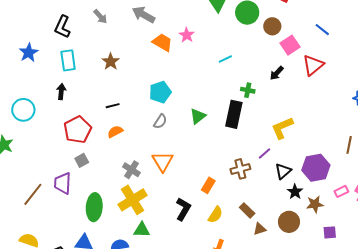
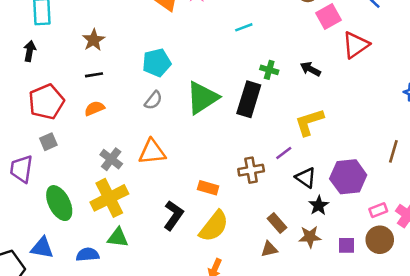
brown star: (111, 62) -> (94, 40), moved
black arrow: (277, 73) -> (310, 69), moved, turned 70
green triangle: (198, 116) -> (202, 98), size x1.6
orange triangle: (163, 161) -> (152, 152), turned 50
black triangle: (283, 171) -> (306, 178), turned -48
orange rectangle: (208, 185) -> (208, 188), turned 70
brown star: (315, 204) -> (310, 237), moved
green ellipse: (94, 207) -> (59, 203), turned -36
brown rectangle: (247, 210) -> (277, 223), moved
yellow semicircle: (215, 215) -> (214, 226), size x1.5
brown circle: (289, 222) -> (380, 240), moved
purple square: (330, 232) -> (346, 245), moved

